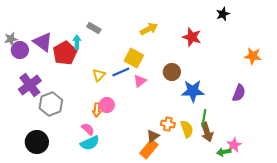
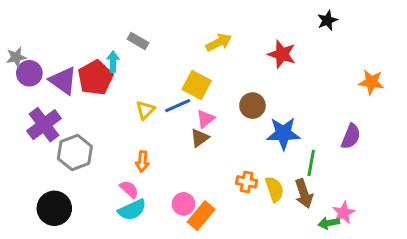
purple triangle: (43, 42) -> (63, 81), moved
pink circle: (107, 105) -> (183, 204), moved
green line: (204, 118) -> (311, 163), moved
brown triangle: (153, 136) -> (200, 138), moved
orange rectangle: (149, 149) -> (201, 216), moved

